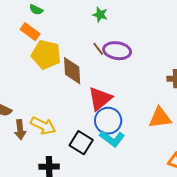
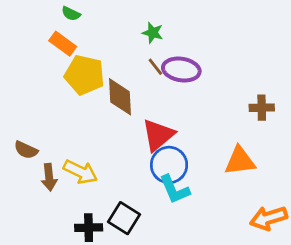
green star: (100, 15) -> (153, 33), moved
cyan L-shape: (112, 139) -> (174, 189), turned 30
black square: (81, 143) -> (124, 218), moved

